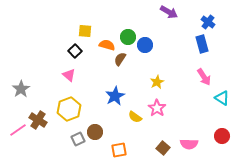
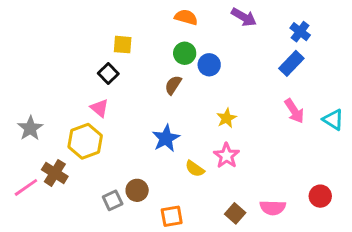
blue rectangle: (202, 44) -> (291, 63), turned 60
orange semicircle: (107, 45) -> (186, 17), moved
cyan triangle: (222, 98) -> (333, 120), moved
yellow hexagon: (69, 109) -> (85, 141), moved

